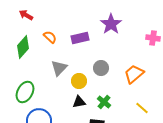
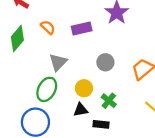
yellow circle: (79, 81) -> (84, 88), moved
green ellipse: (25, 92) -> (47, 89), moved
black triangle: (79, 102) -> (81, 110), moved

